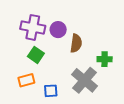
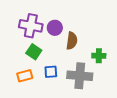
gray cross: (84, 80) -> (80, 76), turned -35
blue square: (51, 91) -> (51, 72), moved

